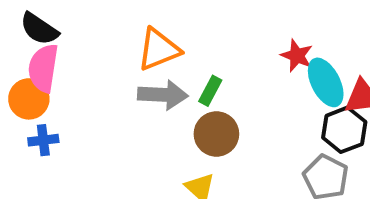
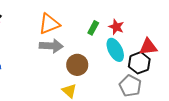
cyan ellipse: (326, 82) -> (115, 50), moved
green rectangle: (210, 91) -> (93, 28), moved

